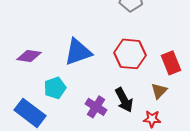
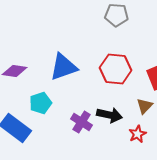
black arrow: (124, 100) -> (110, 115), turned -50
red star: (152, 119) -> (138, 134), turned -30

